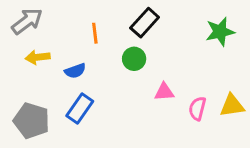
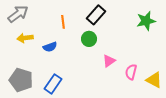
pink triangle: (164, 92) -> (109, 61), turned -32
yellow triangle: (232, 106) -> (154, 80), moved, turned 36
blue rectangle: (80, 109) -> (53, 84), moved

